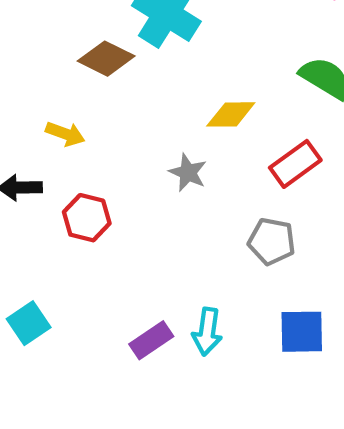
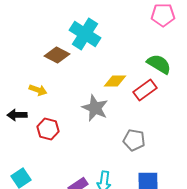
red rectangle: (295, 164) -> (145, 90), moved
gray star: (188, 173) -> (95, 108), size x1.5

